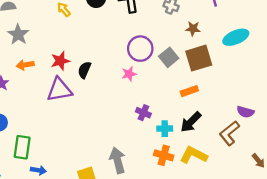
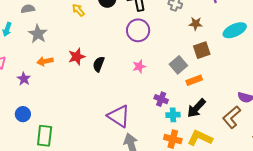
purple circle: (140, 49) -> (138, 30), moved
gray square: (169, 57) -> (178, 65), moved
brown square: (199, 58) -> (202, 50), size x0.7
purple triangle: (59, 90) -> (119, 116), moved, turned 45
purple cross: (143, 113) -> (161, 99), moved

